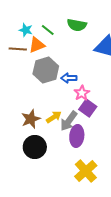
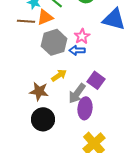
pink star: (82, 93) -> (82, 36), moved
yellow arrow: (54, 117) -> (59, 75), moved
brown star: (31, 119) -> (39, 91), turned 30

